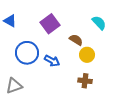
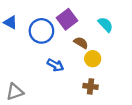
purple square: (50, 24) -> (67, 19), moved
blue circle: (27, 53) -> (41, 31), moved

